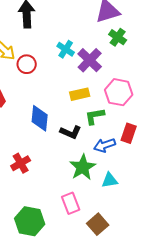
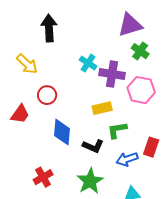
purple cross: (90, 60) -> (112, 74), turned -35
red circle: (27, 64) -> (47, 95), moved
pink hexagon: (119, 92) -> (141, 90), moved
green star: (83, 167) -> (90, 181), moved

